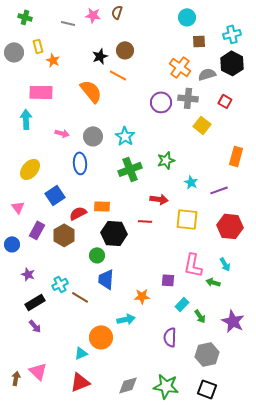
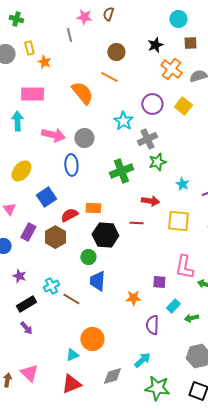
gray line: (68, 23) -> (69, 35), moved, turned 64
black star: (100, 56) -> (155, 45), moved
gray cross: (188, 98) -> (147, 139), moved, turned -30
yellow square: (202, 125) -> (183, 106), moved
pink arrow: (62, 133) -> (53, 135), size x1.6
cyan star: (125, 136) -> (123, 121), moved
green arrow: (200, 316) -> (191, 318), turned 112
cyan arrow: (126, 319) -> (142, 360), moved, turned -30
purple semicircle: (170, 337) -> (152, 325), moved
gray diamond: (128, 385) -> (112, 376), moved

